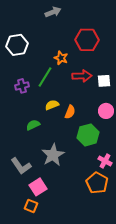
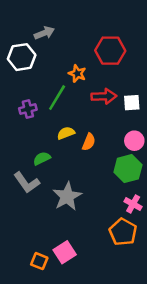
gray arrow: (53, 12) -> (44, 33), moved
green hexagon: (88, 135) -> (128, 169), moved
gray L-shape: (21, 166) -> (27, 182), moved
pink square: (38, 187) -> (65, 252), moved

